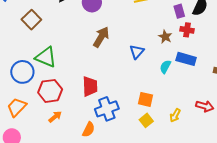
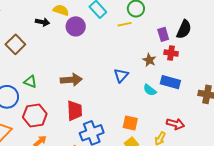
brown arrow: (101, 37) -> (71, 80), moved, turned 55
green triangle: (46, 57) -> (30, 82), size x0.6
cyan semicircle: (165, 67) -> (150, 90), turned -80
red arrow: (205, 106) -> (175, 124), moved

